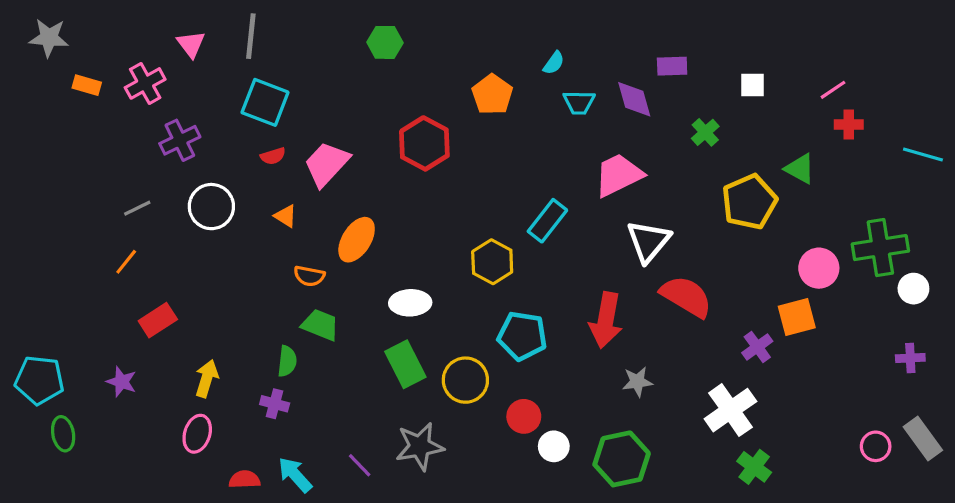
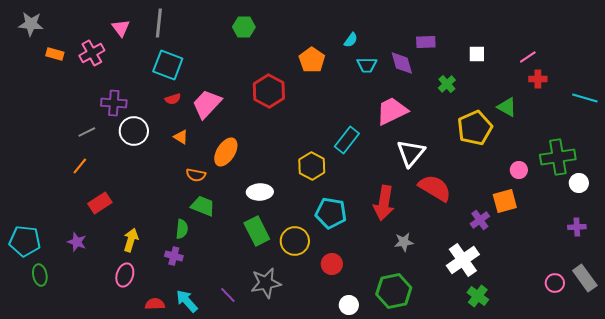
purple cross: (180, 140) -> (114, 103), moved, turned 30
pink circle: (819, 268) -> (519, 170), size x0.7
white circle: (554, 446) -> (349, 305), moved

